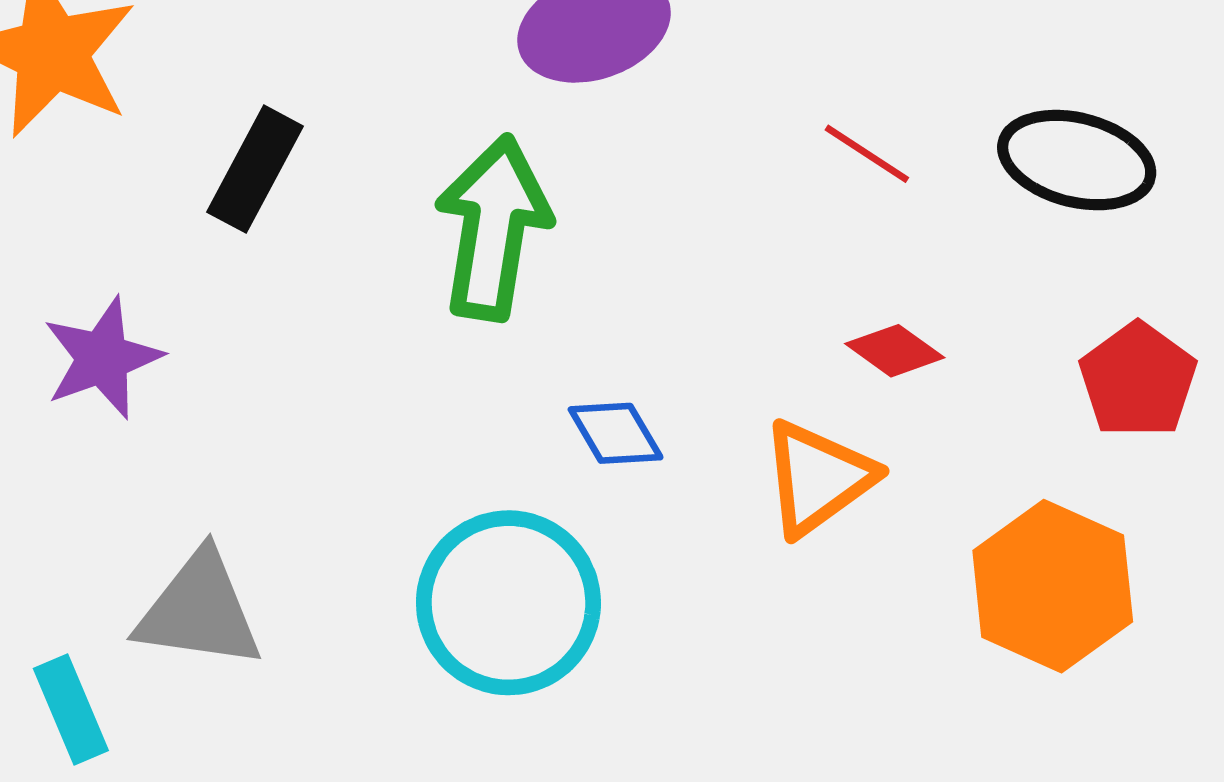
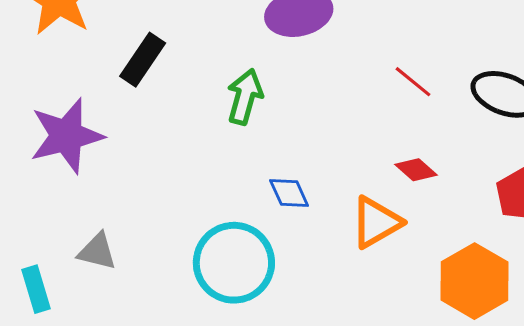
green arrow: (493, 228) -> (245, 97), size x0.7
purple star: (102, 358) -> (67, 136), size x1.4
gray triangle: (199, 610) -> (97, 251), size x0.7

